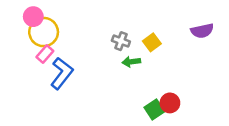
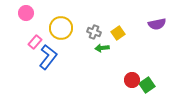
yellow circle: (44, 32) -> (61, 28), moved
green square: (154, 109) -> (147, 85), moved

